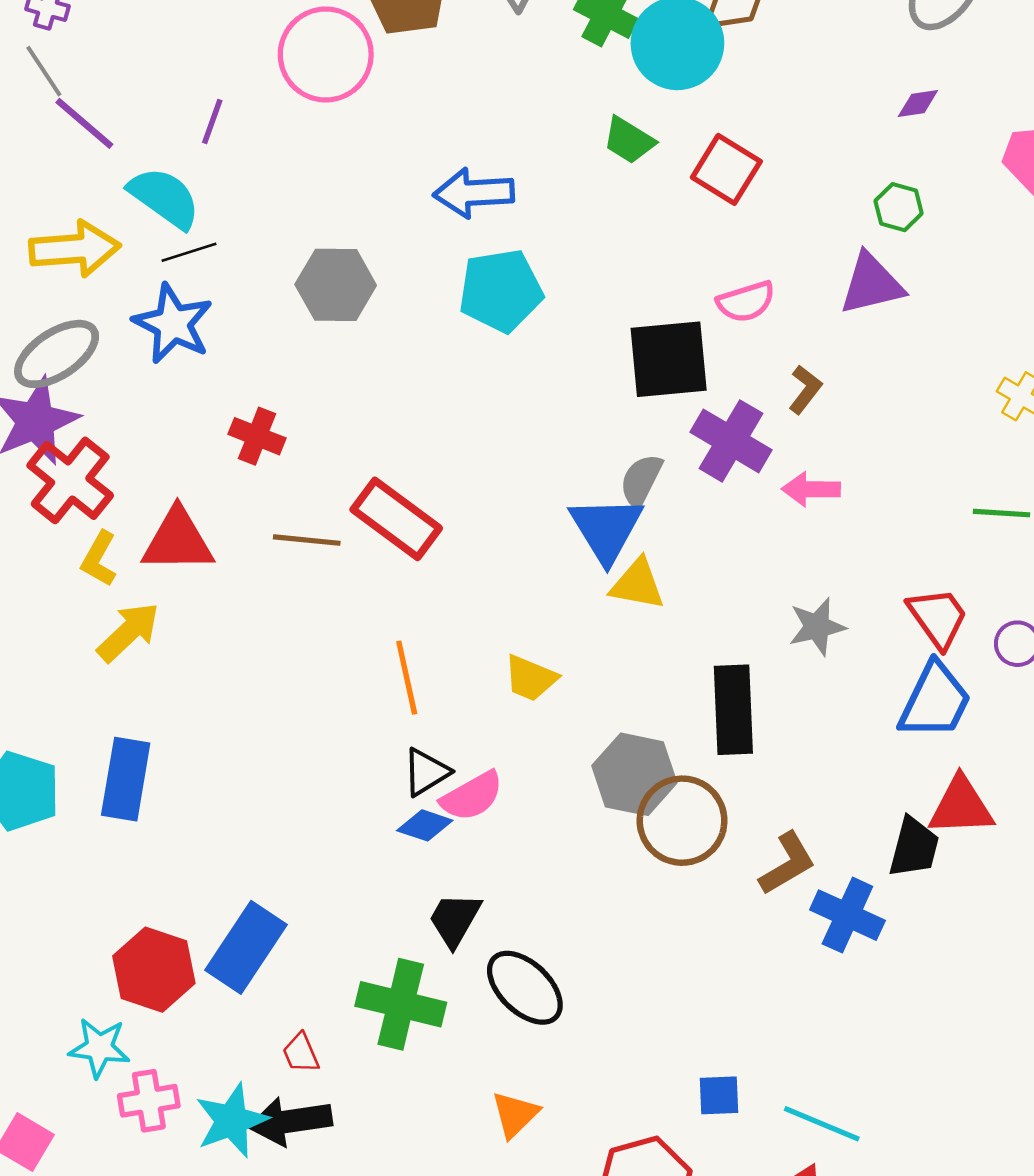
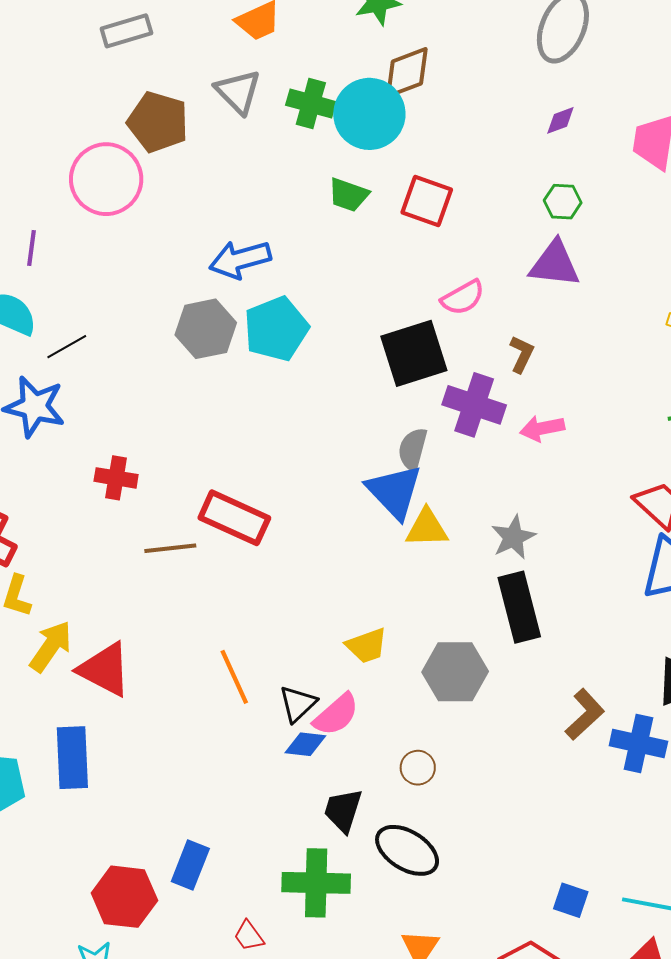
black line: (189, 252) -> (67, 347), moved
purple triangle: (872, 284) -> (555, 264), turned 32
gray hexagon: (336, 285) -> (206, 329), moved
red triangle: (178, 540) -> (105, 669), moved, turned 40
gray star: (817, 627) -> (513, 537), moved
orange line: (407, 678) -> (234, 677), moved
yellow trapezoid: (530, 678) -> (367, 646), moved, turned -30
brown circle: (682, 821) -> (418, 768), moved, size x0.5
blue rectangle: (246, 947) -> (190, 865), size x0.7
blue square: (719, 1095) -> (571, 900), turned 33

